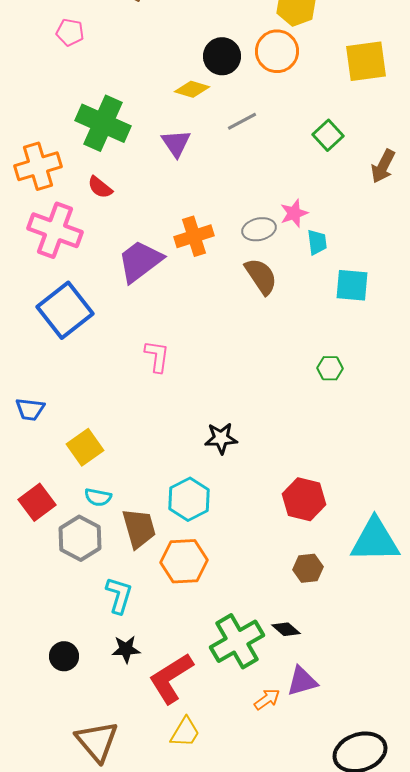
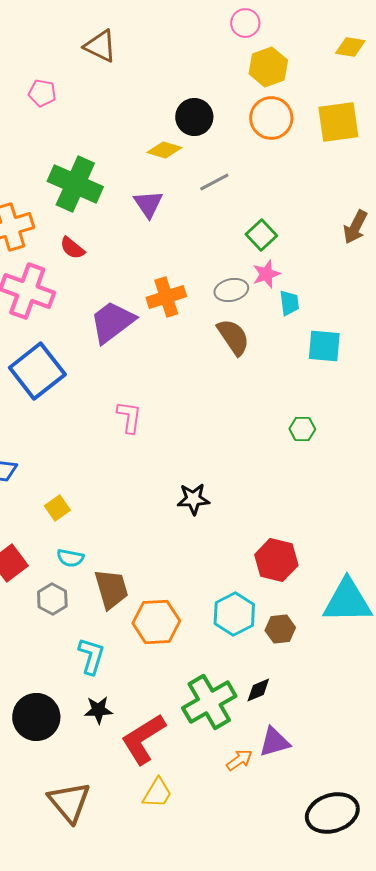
orange circle: (277, 51) -> (271, 118), moved
green square: (328, 135) -> (261, 235), moved
yellow square: (85, 447) -> (57, 508), size x0.7
cyan hexagon: (189, 499) -> (234, 614), moved
gray hexagon: (80, 538) -> (52, 599), size x0.7
black diamond: (286, 629) -> (258, 690), turned -64
black circle: (64, 656) -> (36, 717), size x1.6

